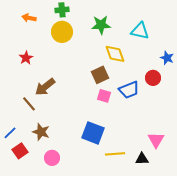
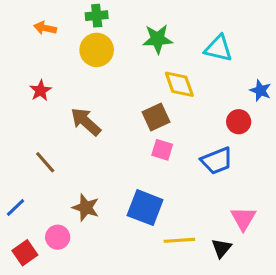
brown arrow: (45, 87) -> (86, 122), moved, turned 80
blue trapezoid: (129, 90) -> (217, 161), moved
brown star: (41, 132) -> (86, 208), moved
red square: (20, 151) -> (25, 253), moved
pink circle: (52, 158) -> (58, 237), moved
black triangle: (142, 159) -> (221, 248), turned -48

